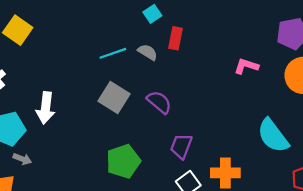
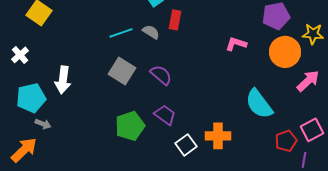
purple trapezoid: (181, 146) -> (165, 115), moved, turned 105

